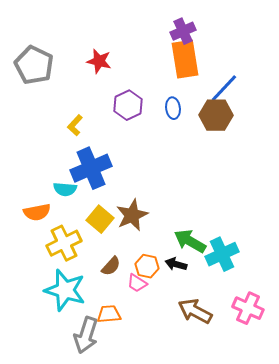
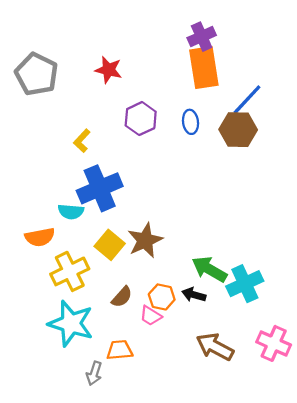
gray arrow: (86, 335) -> (94, 373), size x0.6

